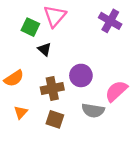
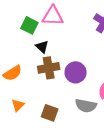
pink triangle: (55, 16) -> (53, 16), turned 50
brown cross: (52, 89) -> (49, 68), moved

